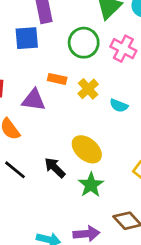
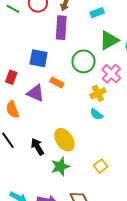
blue square: (27, 38) -> (39, 58), moved
yellow cross: (88, 89) -> (98, 93), moved

